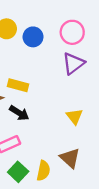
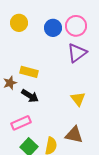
blue circle: (33, 37) -> (53, 28), moved
brown triangle: (70, 158) -> (74, 135), turned -30

